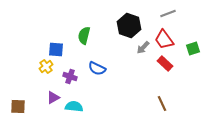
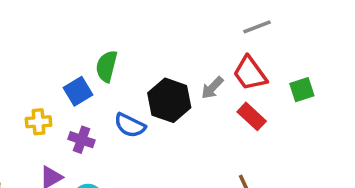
black hexagon: (129, 26) -> (169, 100), moved
blue square: (56, 50) -> (78, 91), moved, turned -35
yellow cross: (46, 66) -> (39, 122), turned 32

